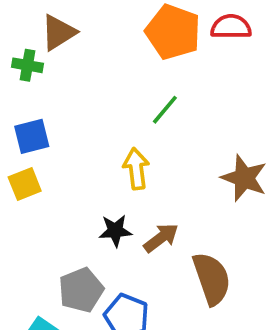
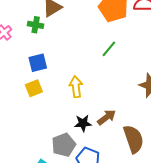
yellow arrow: (136, 169) -> (76, 87), moved
black star: (115, 231) -> (83, 123), moved

